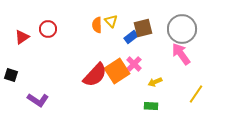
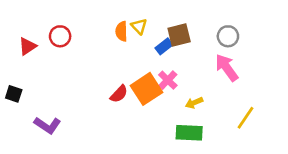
gray circle: (182, 29) -> (228, 36), size x0.6
red semicircle: (95, 75) -> (119, 94), size x0.6
green rectangle: (151, 106) -> (189, 133), size x1.5

